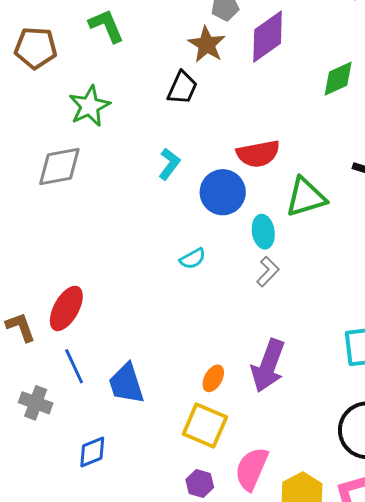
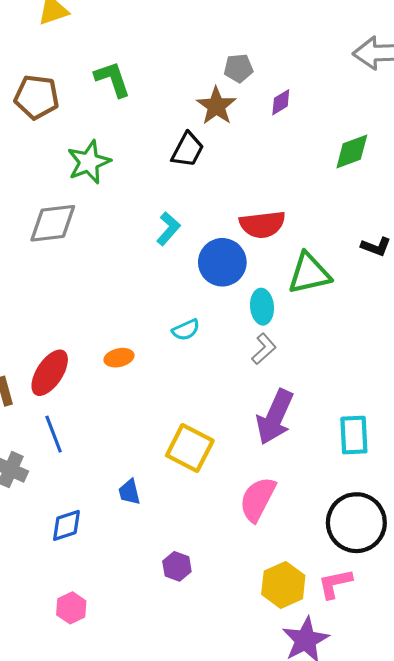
purple diamond: (268, 37) -> (281, 102), size x0.5
purple arrow: (268, 366) -> (275, 417), moved
orange ellipse: (213, 378) -> (119, 358), moved, turned 44
blue trapezoid: (126, 384) -> (129, 492), moved, size x0.6
yellow square: (205, 425) -> (190, 448), moved
pink semicircle: (252, 469) -> (258, 499), moved

